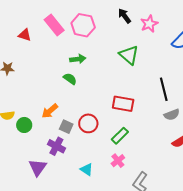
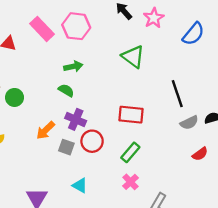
green circle: (24, 125) -> (14, 97), moved
purple cross: (56, 146) -> (76, 119), moved
cyan triangle: (87, 169) -> (80, 185), moved

